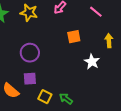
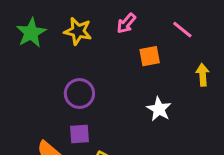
orange square: (74, 37) -> (150, 56), moved
white star: (92, 62) -> (159, 109), moved

